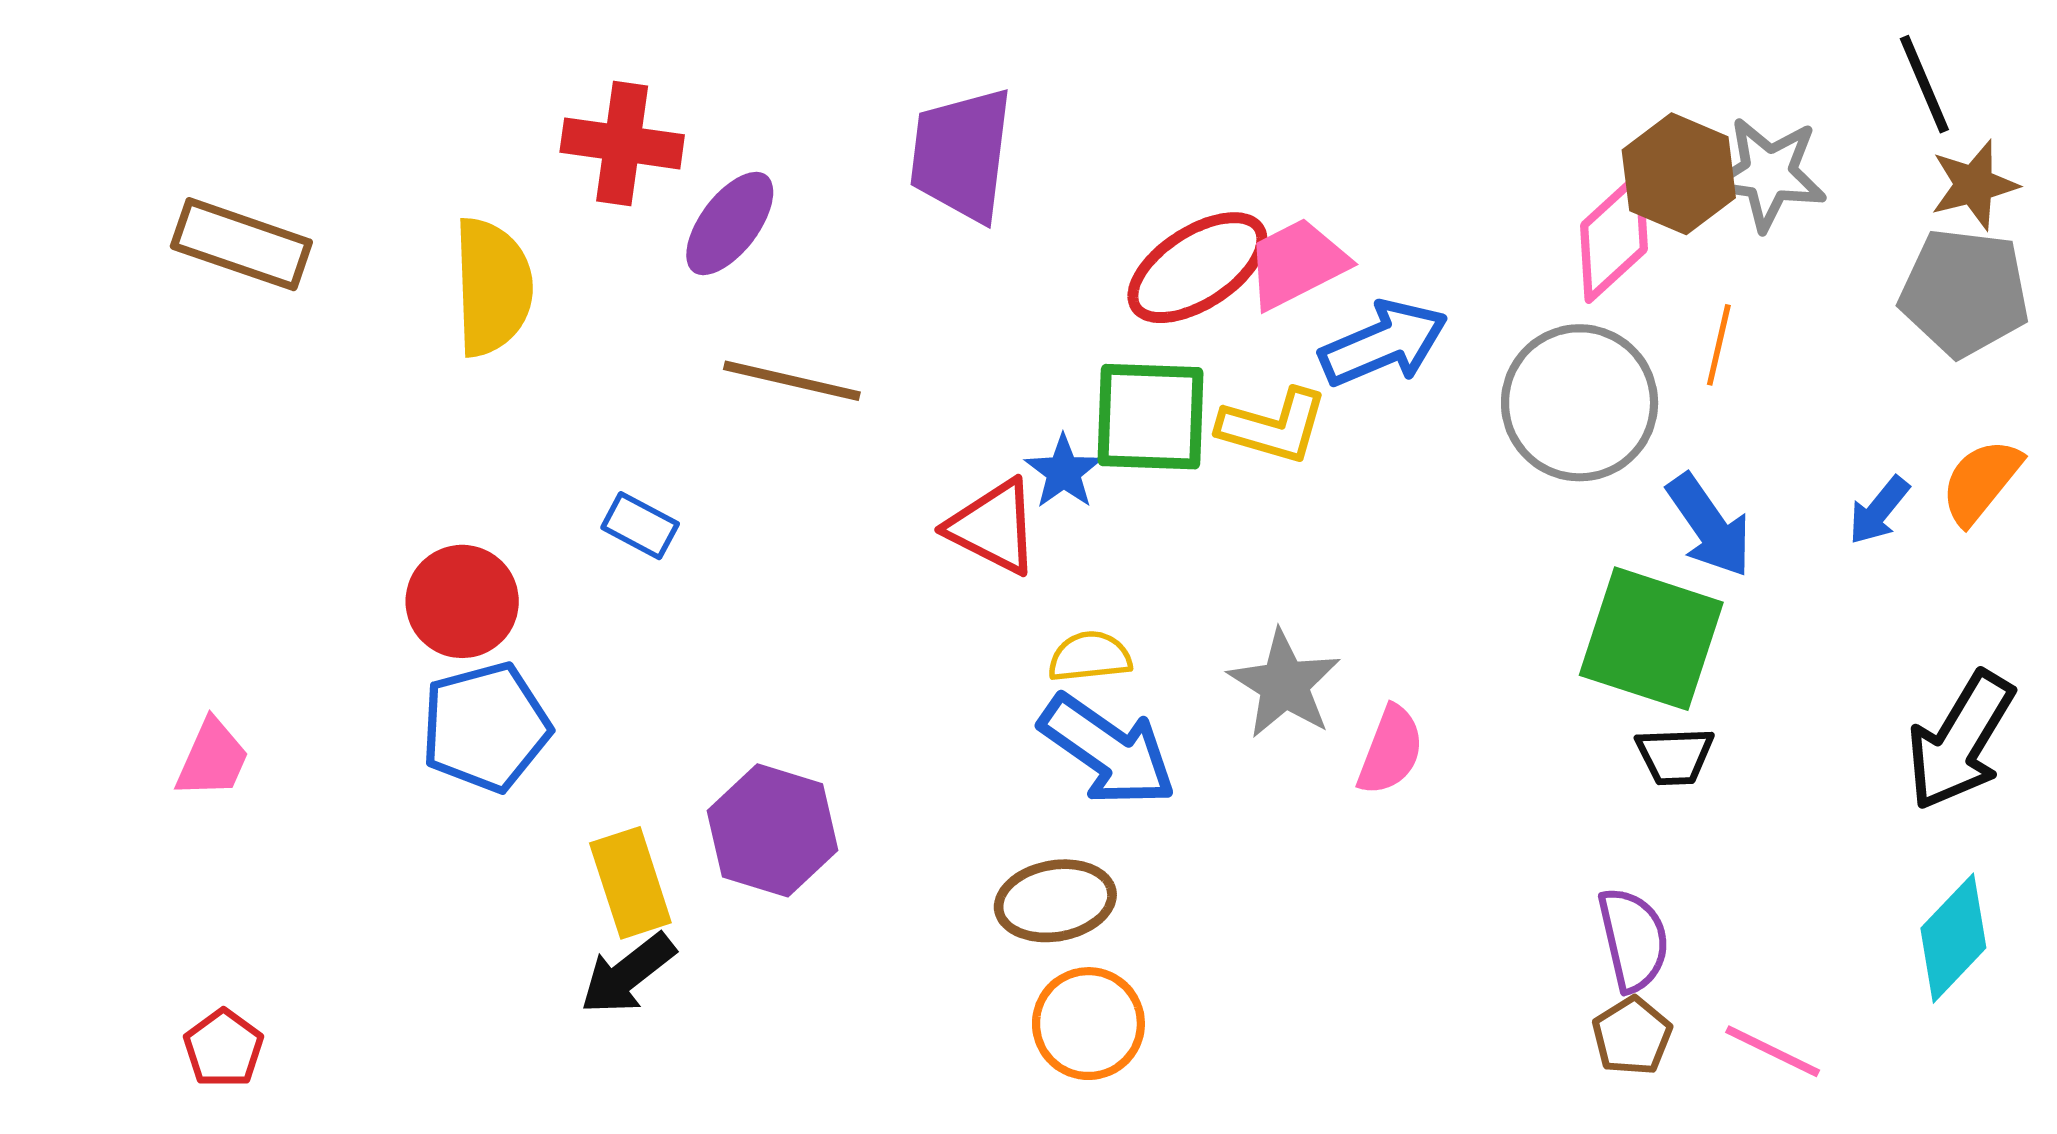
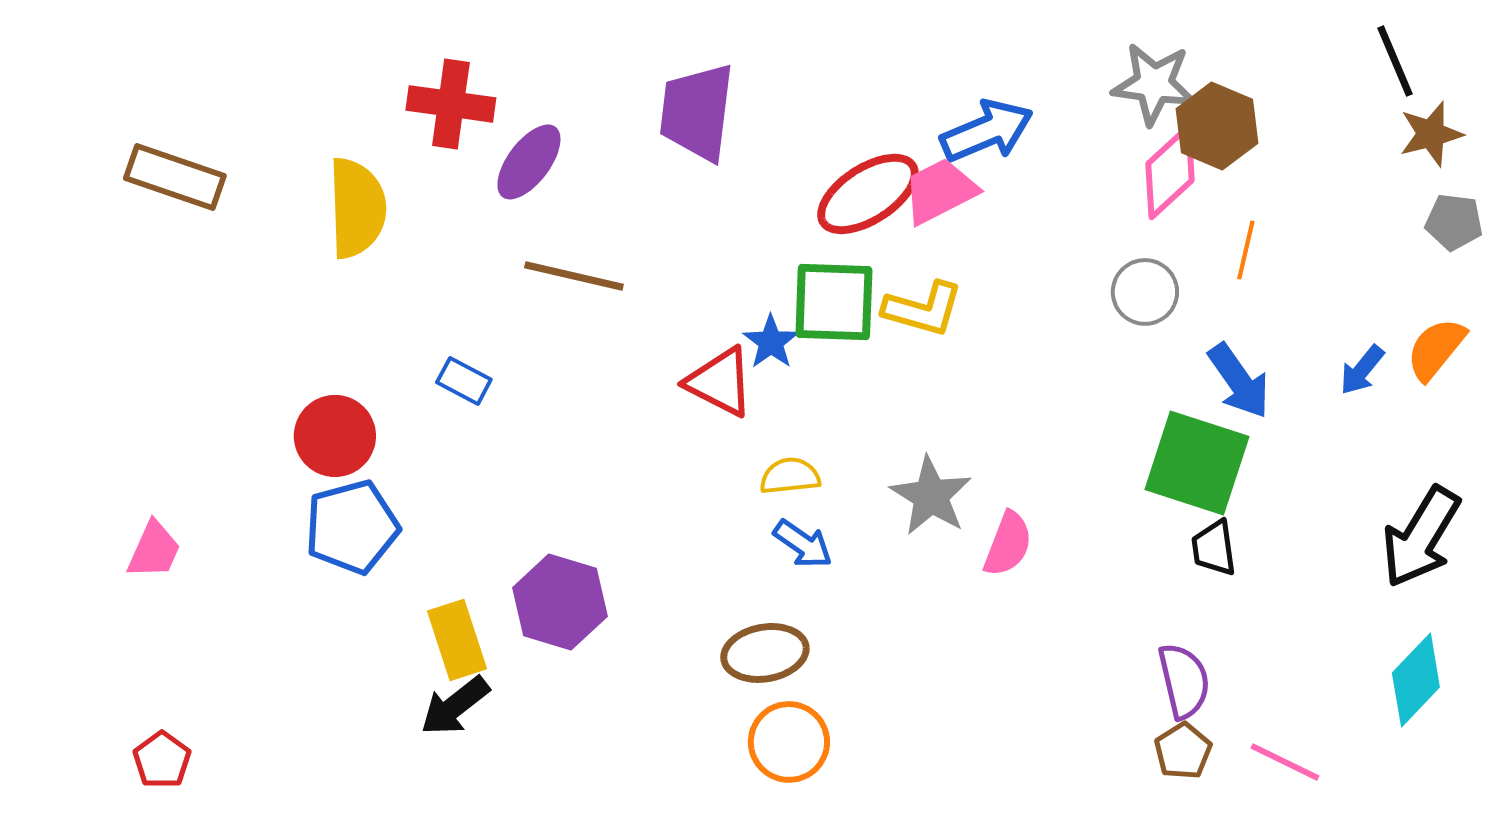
gray star: (1769, 174) -> (1154, 84), moved
gray pentagon: (1964, 292) -> (1454, 222), moved, size x0.6
blue arrow: (1384, 343) -> (987, 131), moved
gray circle: (1580, 403) -> (1145, 292), size x0.6
blue arrow: (1108, 750) -> (803, 544), size x0.6
black trapezoid: (1675, 756) -> (1214, 548), turned 84

